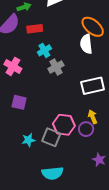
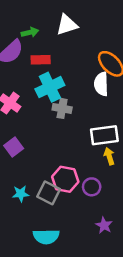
cyan cross: (44, 50) -> (50, 87), size x1.6
gray cross: (56, 67) -> (62, 108), turned 35
purple square: (19, 102) -> (14, 147), turned 35
yellow arrow: (93, 117) -> (109, 156), moved

